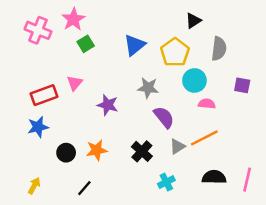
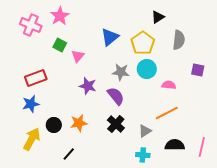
green square: (86, 44) -> (60, 45), moved, turned -32
cyan circle: (194, 80) -> (147, 69), moved
pink triangle: (75, 83) -> (78, 56), moved
purple semicircle: (164, 117) -> (116, 96), moved
gray triangle: (177, 147) -> (145, 131), moved
cyan cross: (166, 182) -> (143, 155), moved, turned 32
yellow arrow: (34, 186) -> (32, 139), moved, size x1.6

